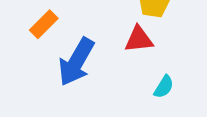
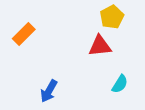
blue arrow: (76, 62) -> (49, 91), moved, size x0.6

